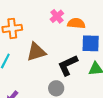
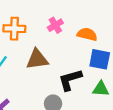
pink cross: (57, 16) -> (55, 25), moved

